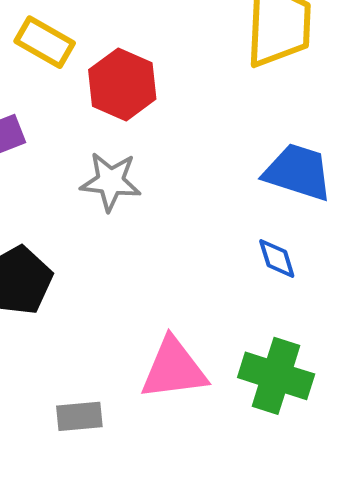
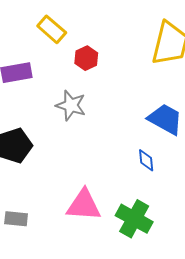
red hexagon: (122, 84) -> (86, 58), size x0.7
gray rectangle: (79, 416) -> (16, 219), moved

